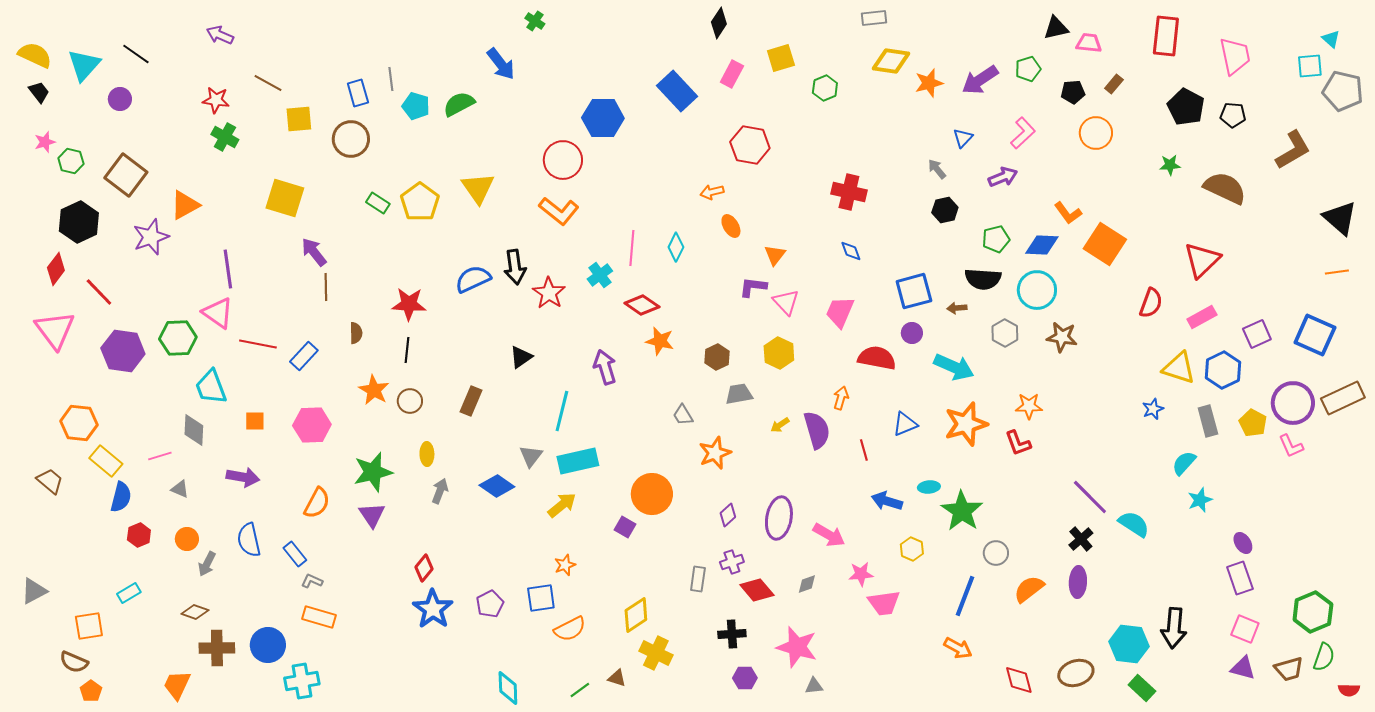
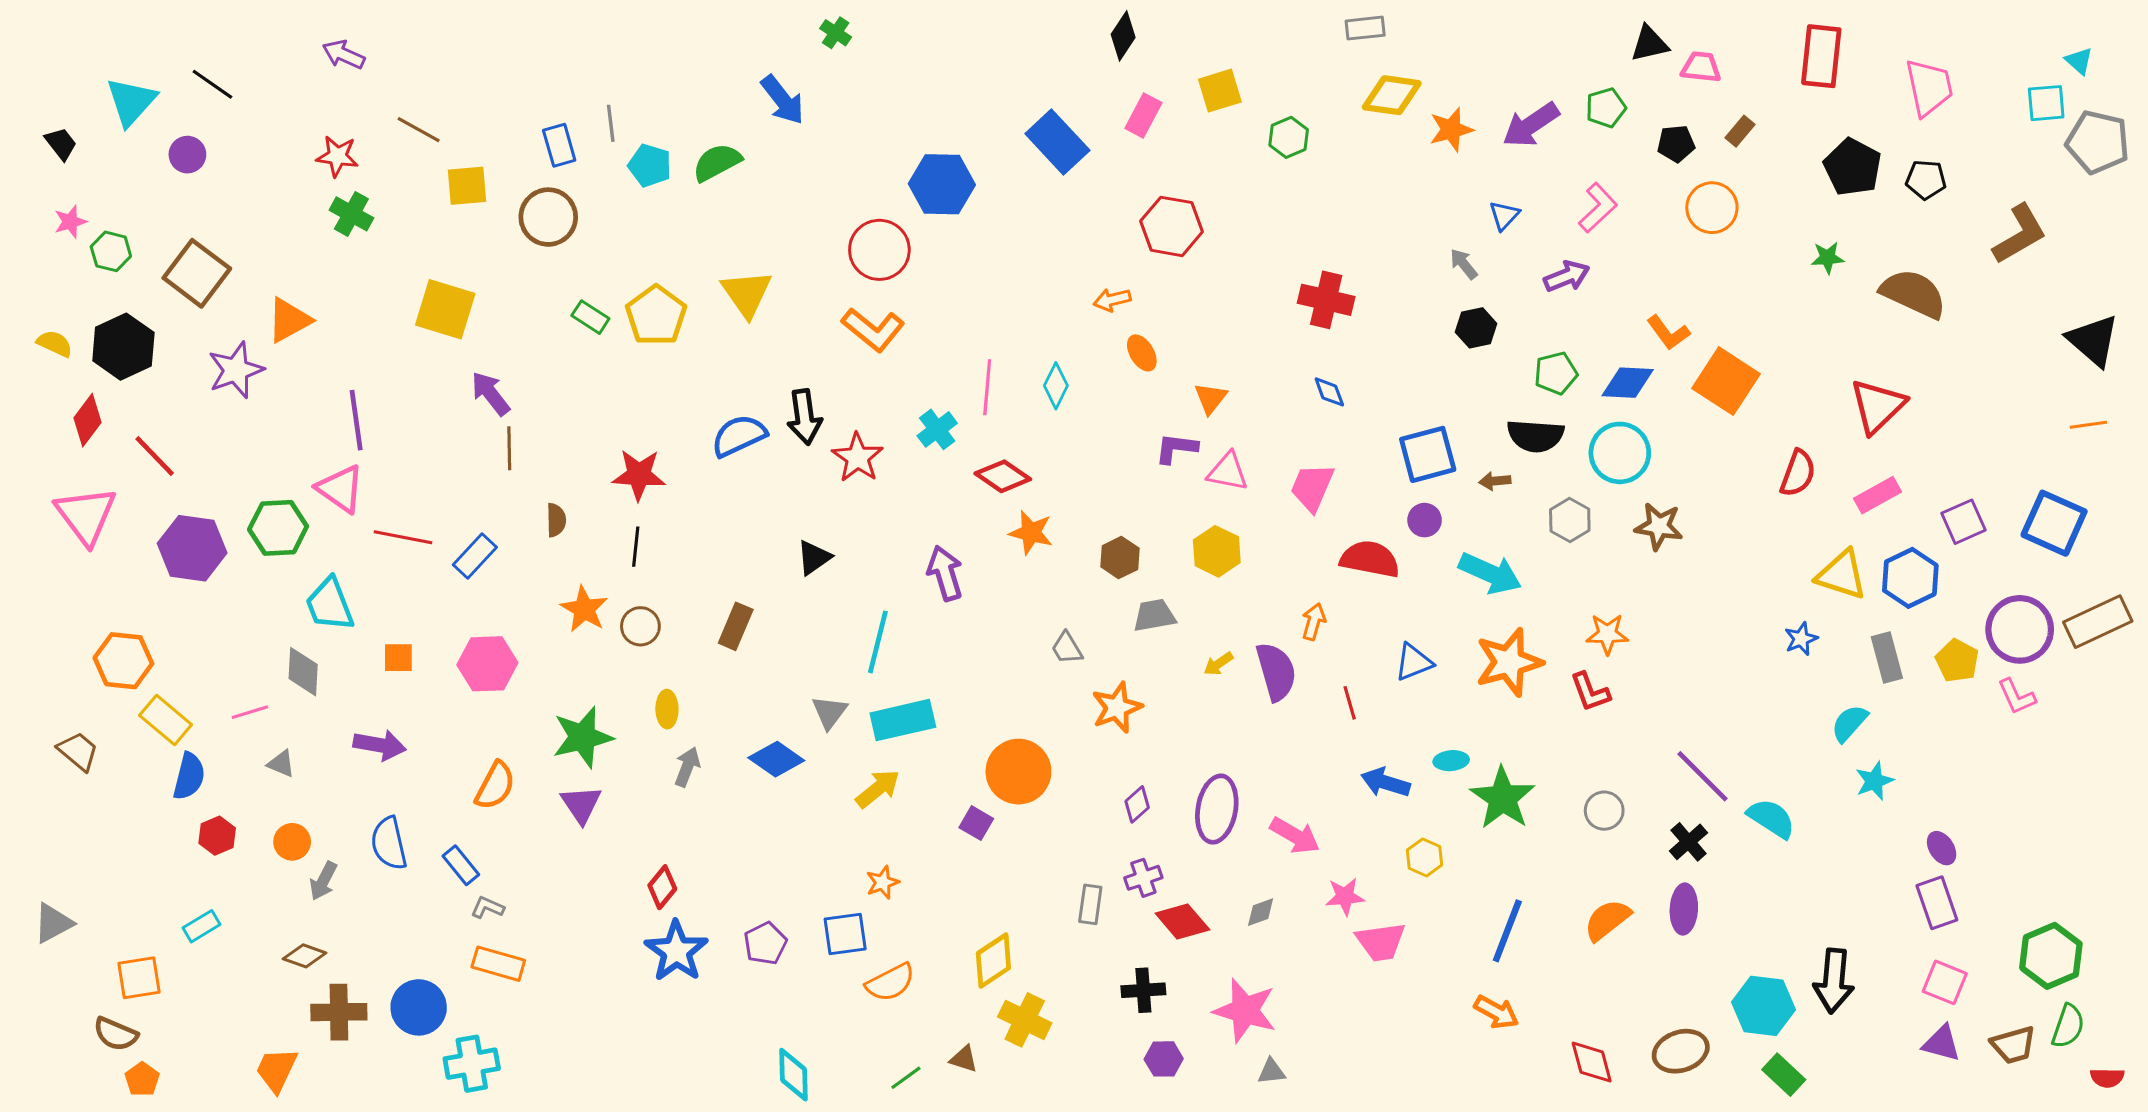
yellow semicircle: (35, 55) -> (55, 344), moved, size x0.7
pink triangle: (786, 302) -> (1228, 472), turned -36
gray circle: (996, 553) -> (1604, 811), moved

